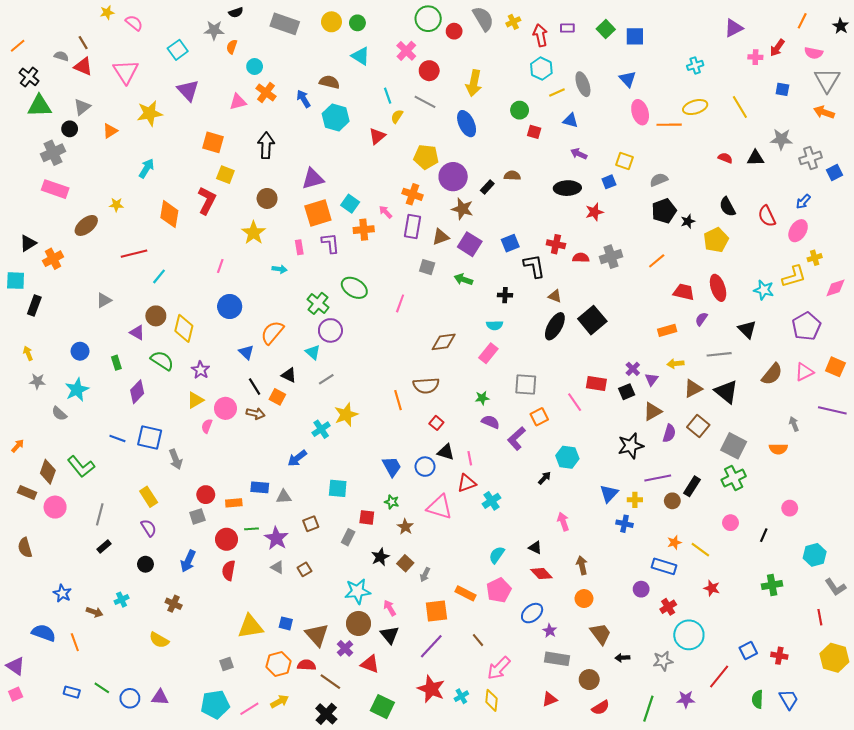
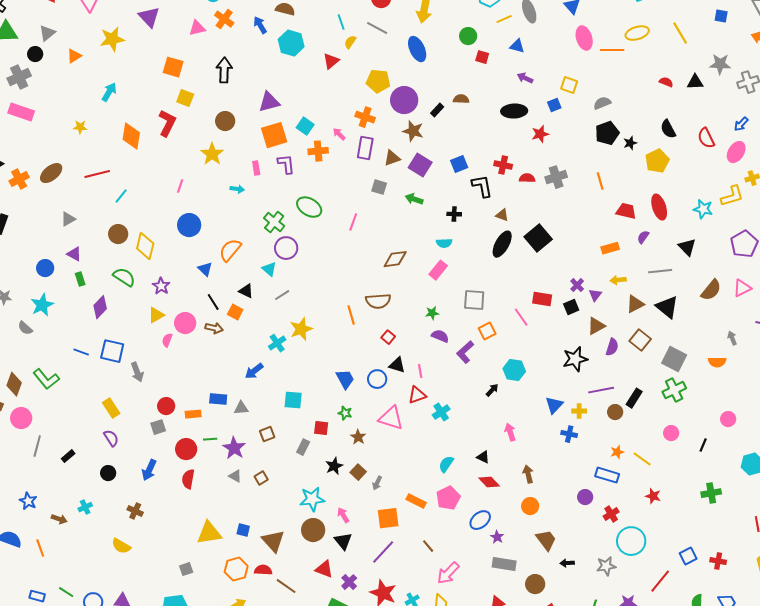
brown ellipse: (86, 225) -> (51, 173), moved
orange line: (657, 261) -> (600, 181), turned -66
purple triangle: (137, 333) -> (74, 254), moved
gray line: (100, 514) -> (37, 446), moved
purple cross: (345, 648) -> (349, 582), moved

